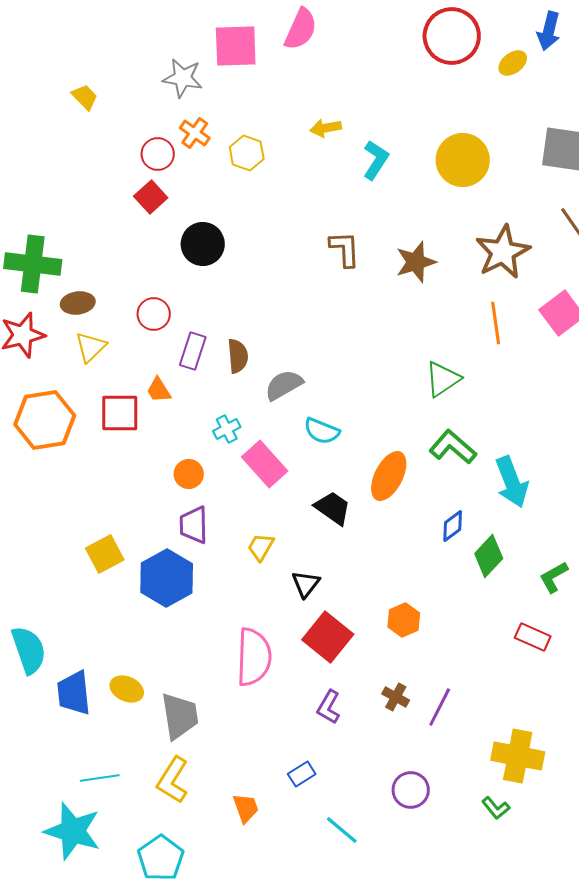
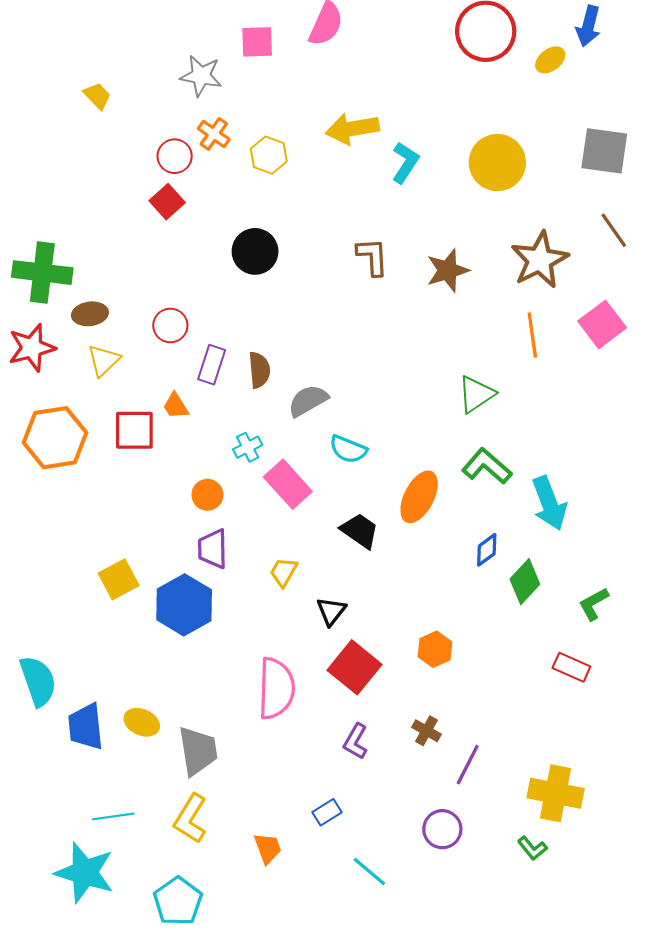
pink square: (236, 46) -> (257, 42), size x0.7
yellow arrow: (326, 128) -> (352, 129), size x1.6
black circle: (203, 244) -> (255, 251), moved
purple line: (440, 707) -> (468, 765), moved

